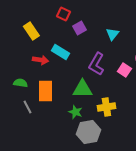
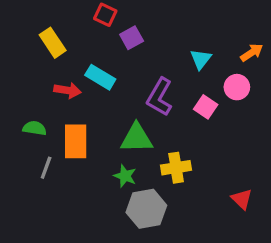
cyan triangle: (112, 34) -> (201, 59), moved
gray line: (27, 107) -> (46, 168), turned 48

